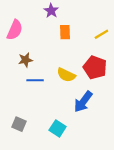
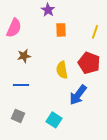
yellow line: (101, 34) -> (95, 32), turned -40
yellow semicircle: (66, 75) -> (62, 70), turned 54
blue line: (35, 80) -> (21, 85), moved

